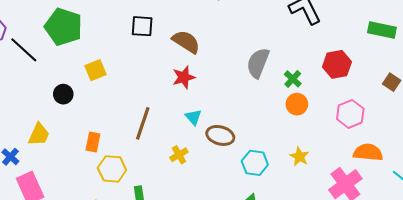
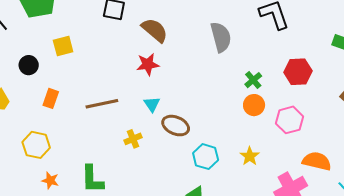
gray semicircle: (258, 63) -> (221, 37), moved, turned 136
pink hexagon: (350, 114) -> (289, 120), moved
brown line: (143, 123) -> (102, 104), turned 52
orange rectangle: (93, 142) -> (51, 98), moved
yellow hexagon: (112, 169) -> (36, 145), moved

